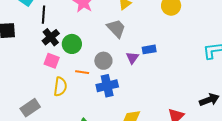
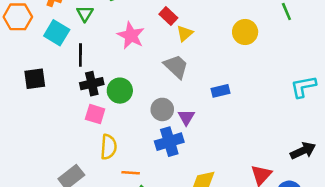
black cross: (51, 37) -> (92, 84), turned 30
purple triangle: (132, 58) -> (186, 117), moved
orange line: (82, 72) -> (131, 173), moved

